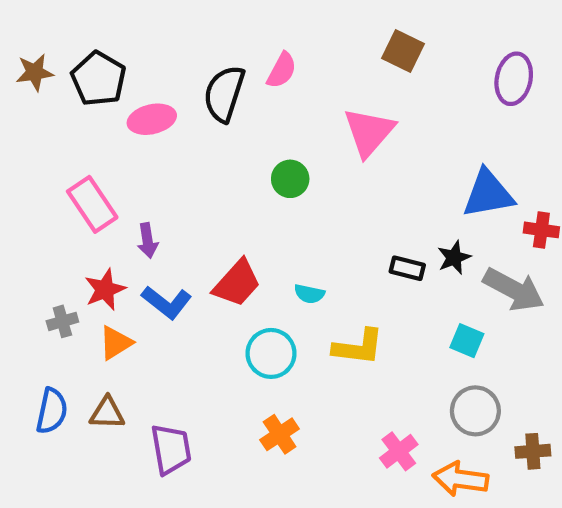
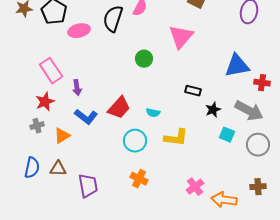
black star: (454, 258) -> (213, 110), moved
black rectangle: (407, 268) -> (193, 91), moved
red star: (105, 290) -> (45, 102), moved
gray circle: (475, 411) -> (258, 145), moved
orange cross: (280, 434) -> (139, 179), turned -30

